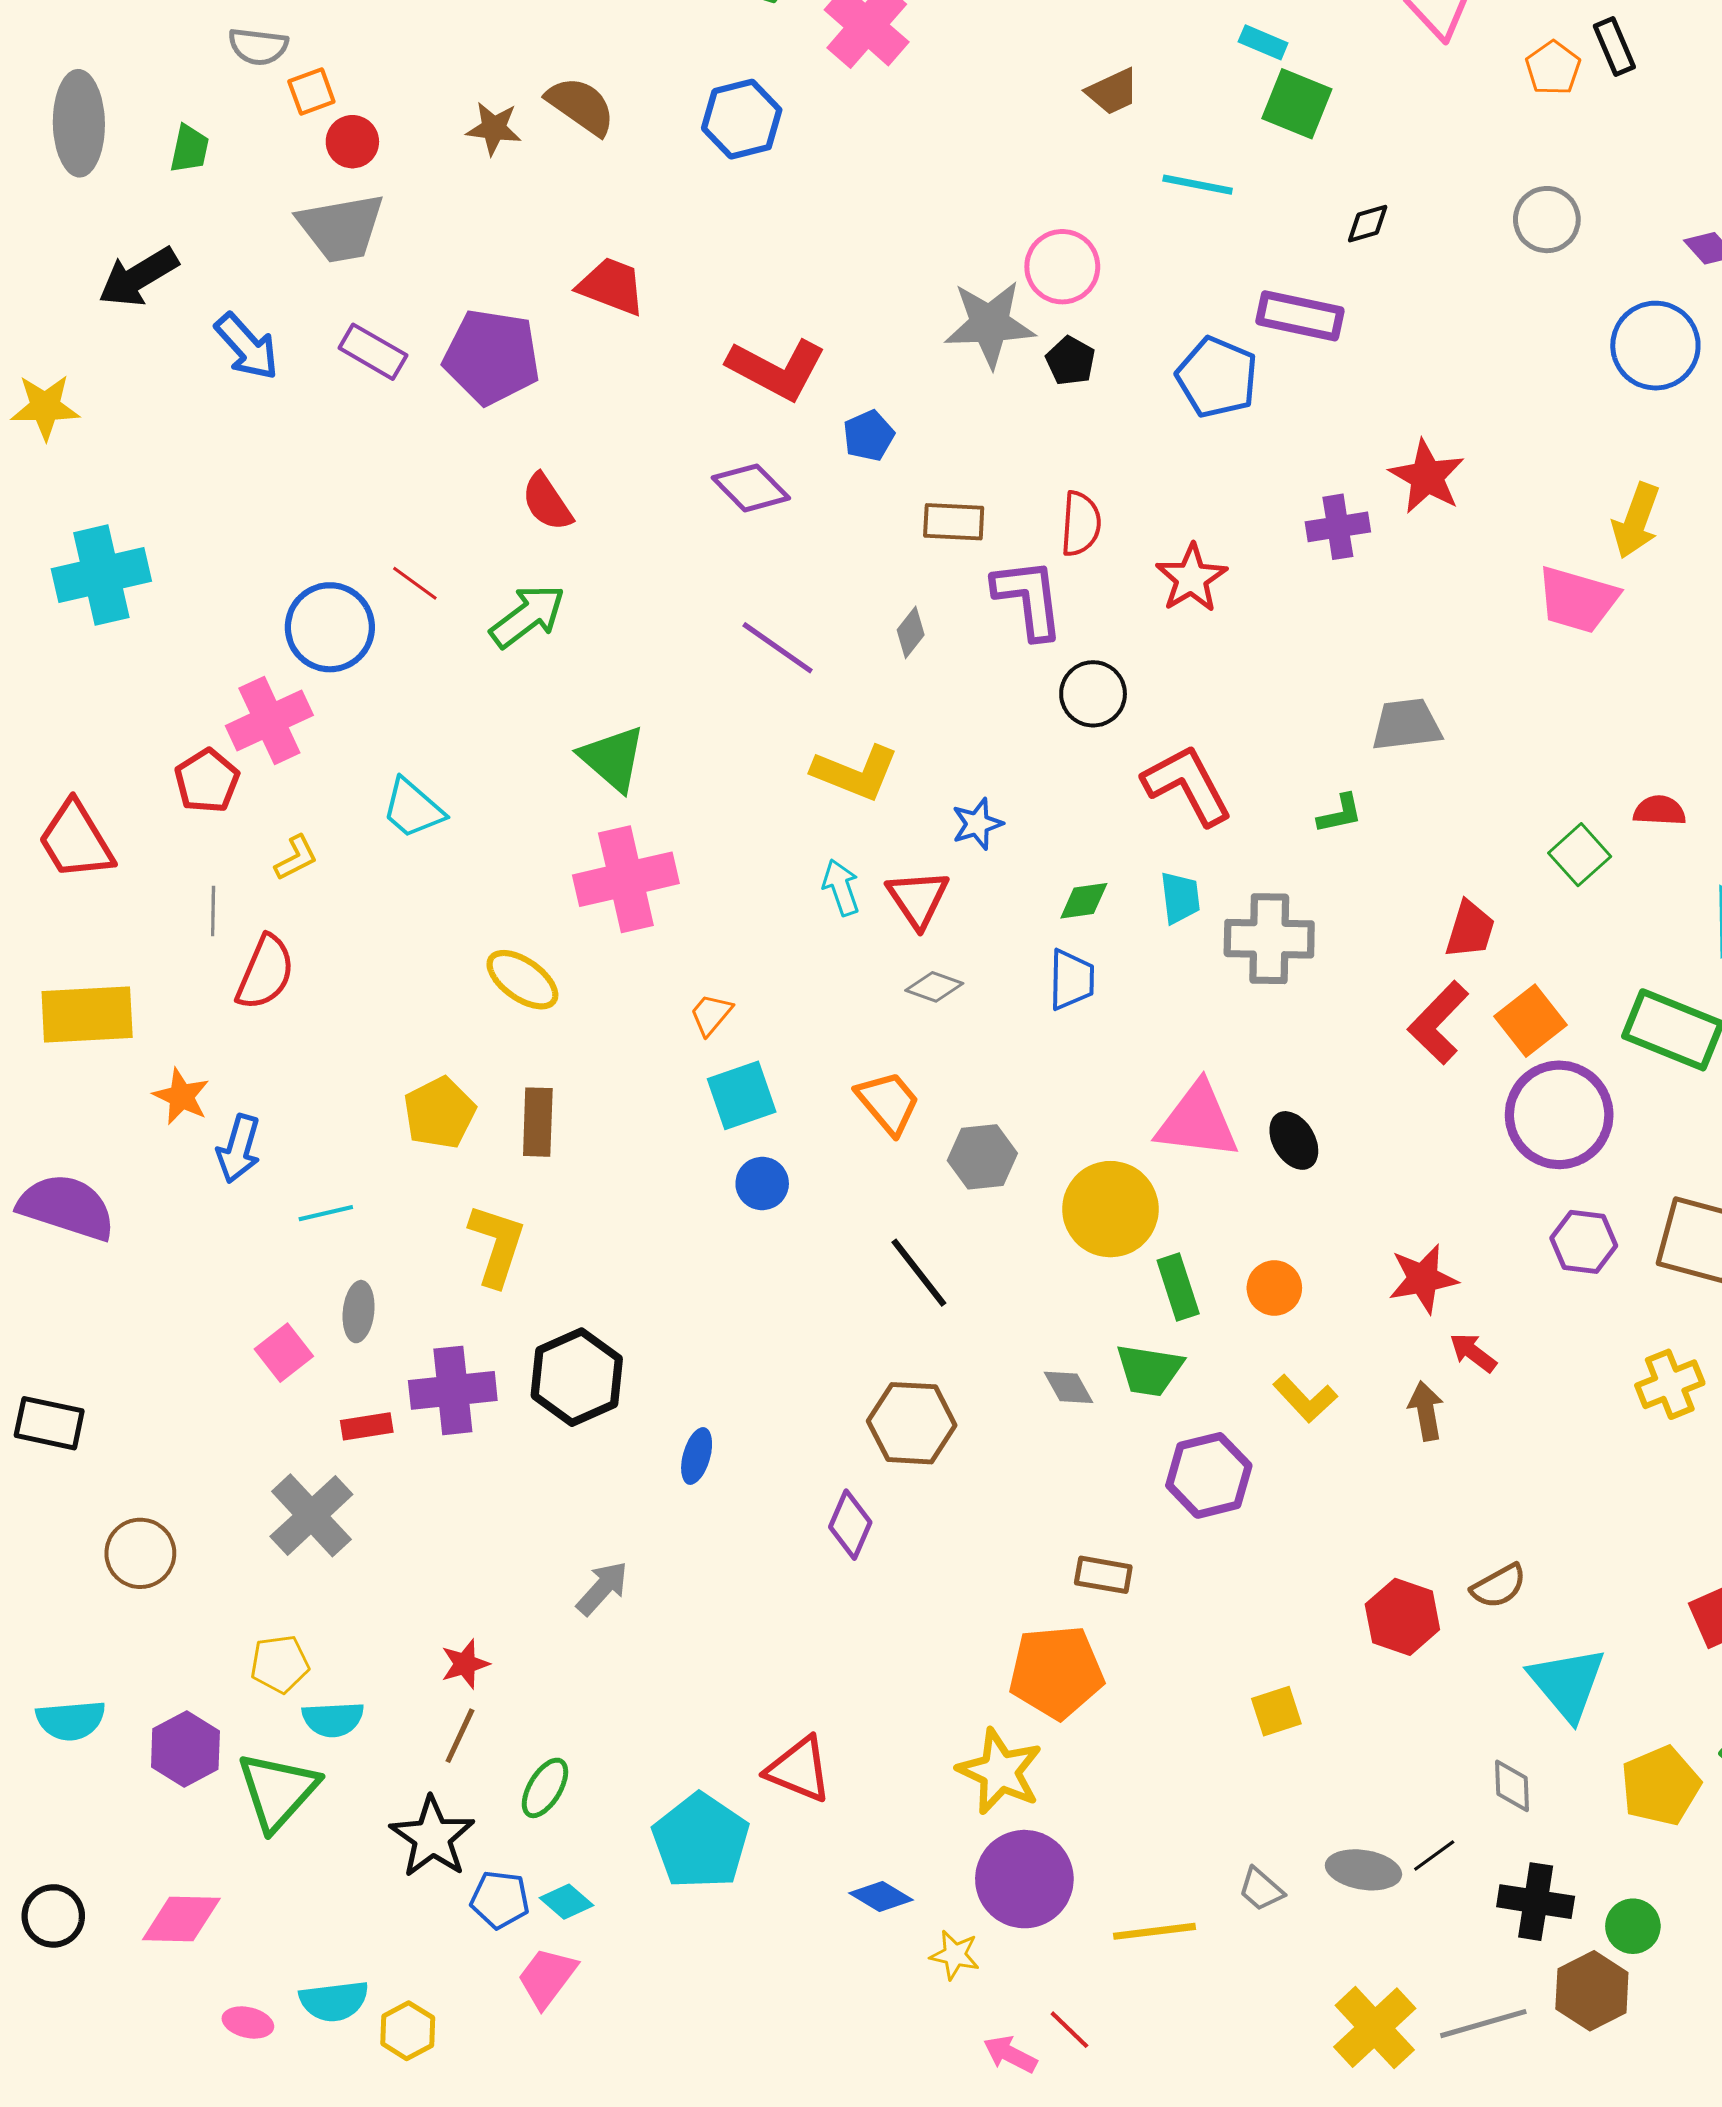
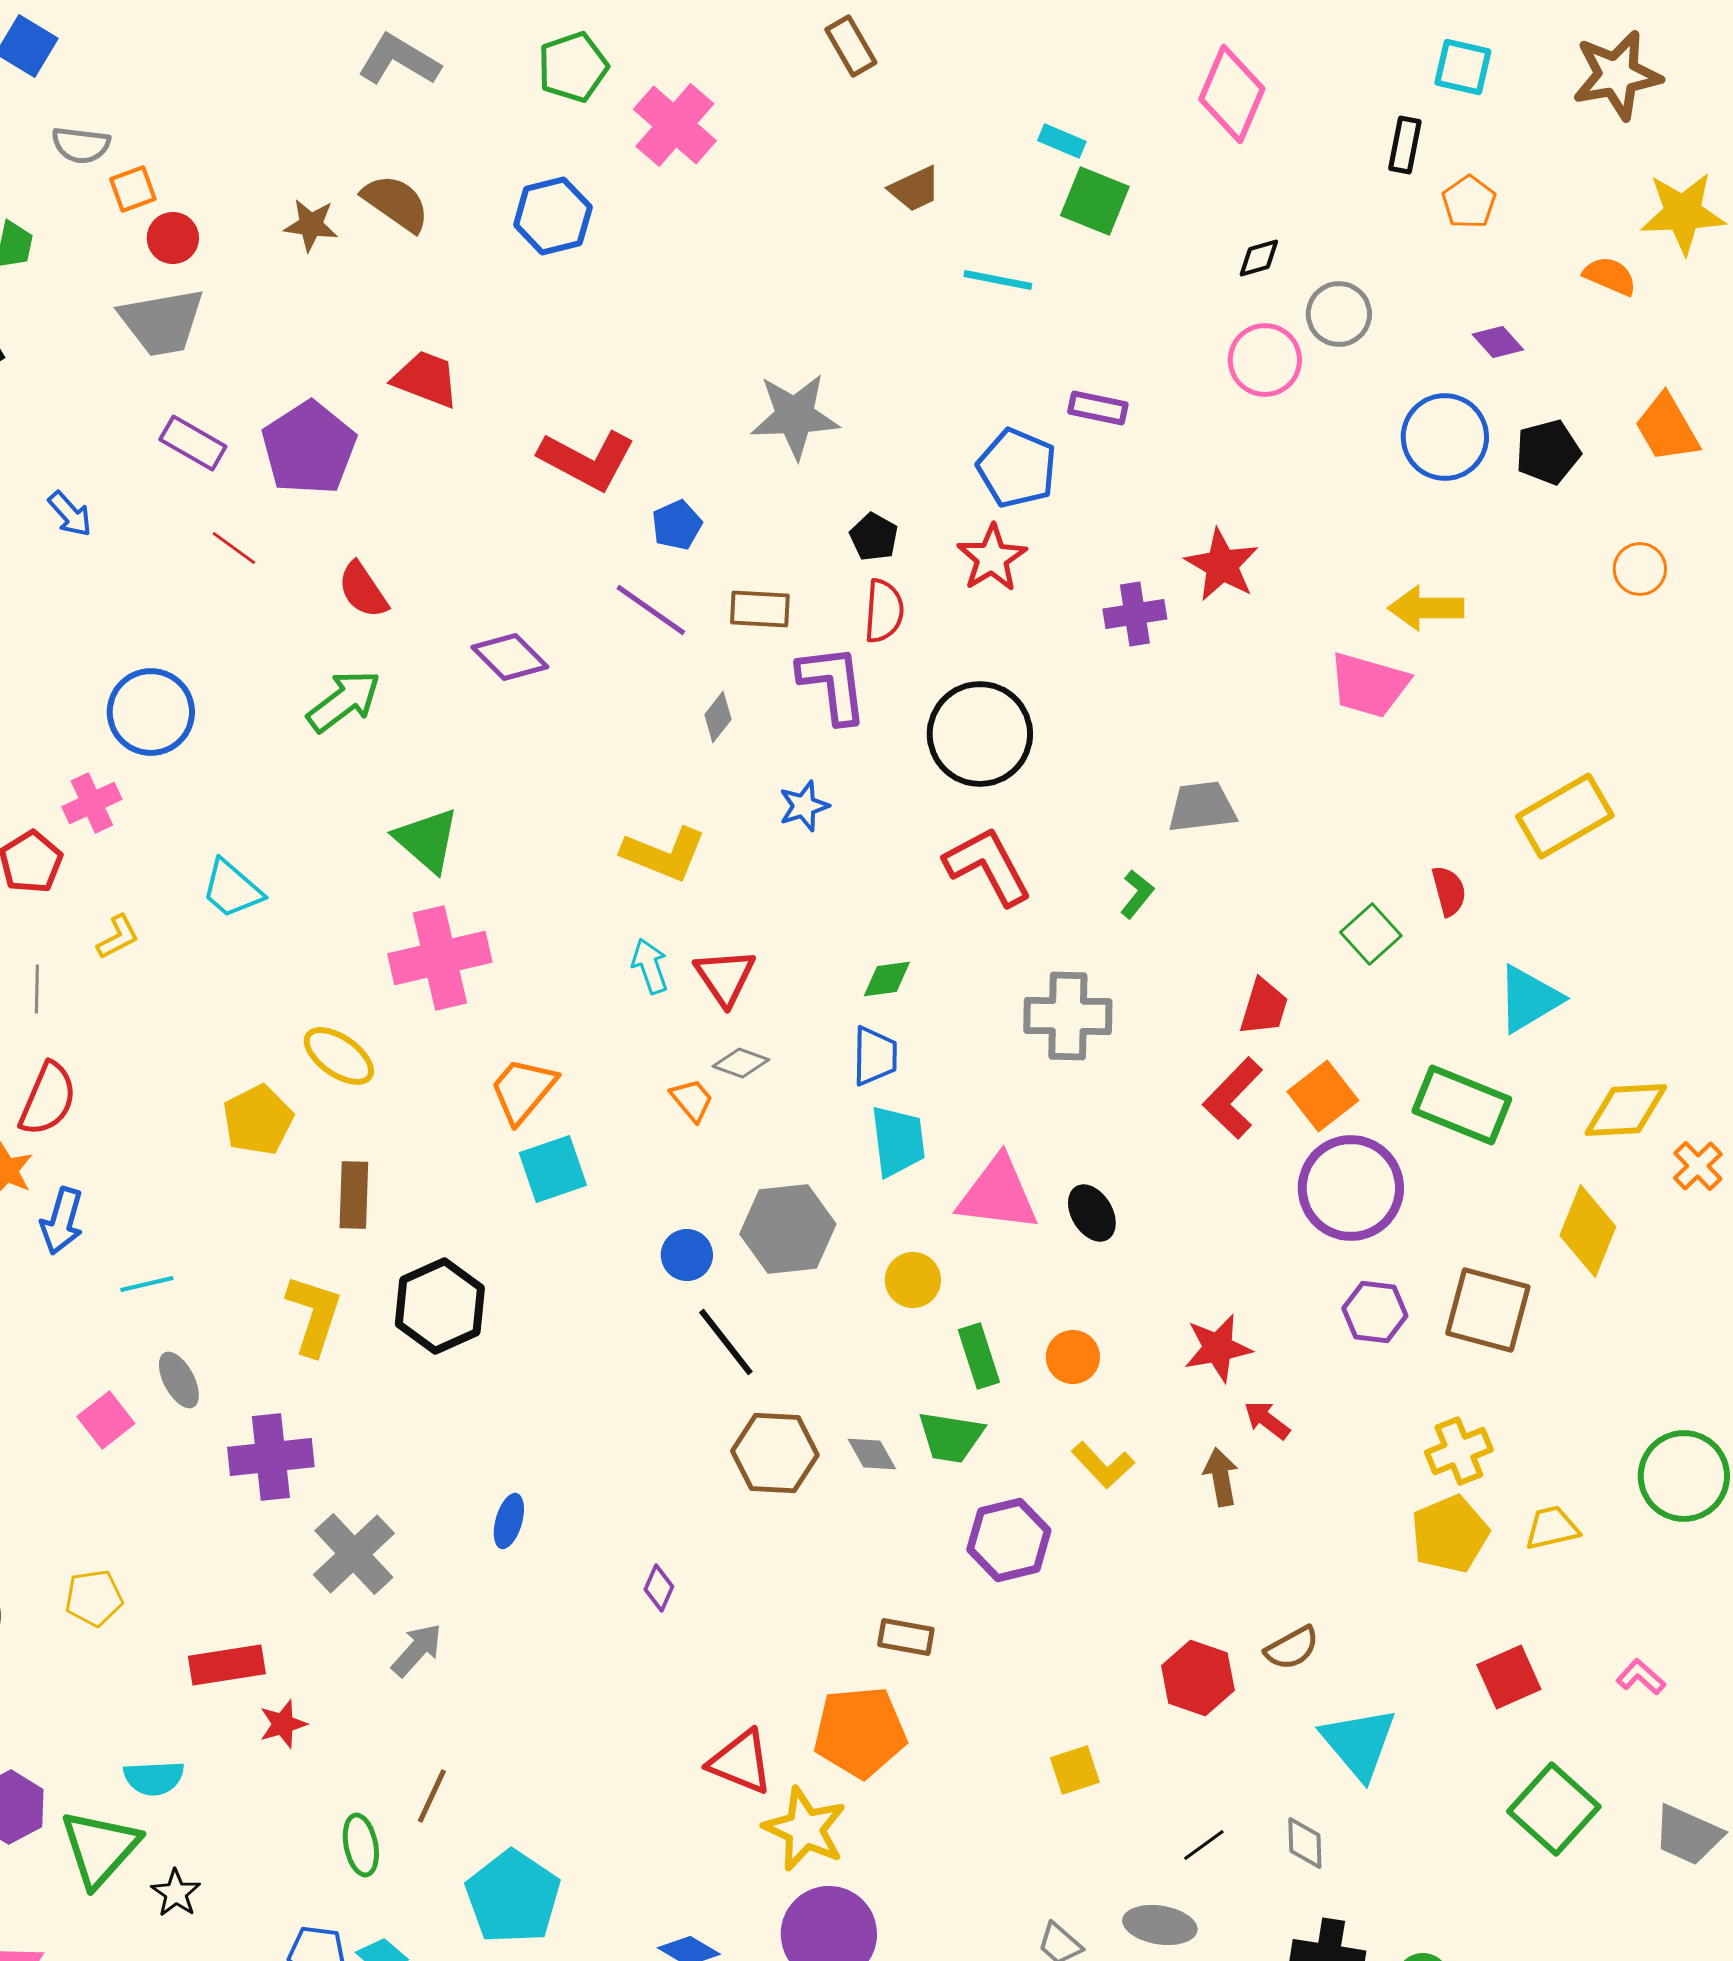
black rectangle: (1614, 46) -> (1405, 145), turned 34
orange pentagon: (1553, 68) -> (1469, 202), moved
black diamond: (1368, 224) -> (1259, 258), moved
pink circle: (1062, 267) -> (1265, 360), moved
purple rectangle: (1300, 316) -> (1098, 408), size x0.7
blue arrow: (247, 347) -> (70, 514), moved, size x0.7
purple pentagon: (492, 357) -> (309, 448), turned 30
black pentagon: (1071, 361) -> (874, 537), moved
purple diamond: (751, 488) -> (510, 657), moved
yellow arrow: (1636, 521) -> (1426, 608), turned 70
red star: (1191, 578) -> (992, 558), moved
red line: (415, 583) -> (234, 548), moved
purple line: (778, 648) -> (651, 610), moved
black circle: (1093, 694) -> (980, 734), moved, size x1.6
pink cross: (269, 720) -> (92, 803), size x0.7
red semicircle: (1660, 811) -> (1449, 891), turned 72
green L-shape: (1340, 814) -> (1137, 894), turned -39
blue star: (977, 824) -> (804, 806), moved
cyan trapezoid: (1180, 898) -> (898, 1141), moved, size x1.4
red semicircle: (265, 972) -> (48, 1099), moved
orange trapezoid: (711, 1014) -> (523, 1090), size x1.6
orange trapezoid: (888, 1103) -> (692, 1100), moved, size x0.7
yellow pentagon: (439, 1113) -> (258, 1120), moved
gray hexagon: (982, 1157) -> (788, 1229), size x1.4
blue circle: (762, 1184) -> (687, 1255), moved
yellow circle: (1110, 1209) -> (913, 1280), size x0.6
gray ellipse: (359, 1312) -> (179, 1380), turned -34
black hexagon: (577, 1377) -> (440, 1306), moved
brown hexagon: (912, 1423) -> (775, 1453), moved
red rectangle: (367, 1426) -> (227, 1665), moved, size x1.5
gray cross: (311, 1515) -> (354, 1554), moved
purple diamond: (850, 1525) -> (659, 1588), size x0.7
yellow pentagon: (280, 1664) -> (94, 1598), moved
brown line: (460, 1736) -> (432, 1796), moved
red triangle: (799, 1769) -> (741, 1762), moved
yellow pentagon: (1661, 1786) -> (1450, 1534), moved
green ellipse: (545, 1788) -> (361, 1845), turned -42
black star: (432, 1837) -> (176, 1893), moved, size x0.6
black line: (1434, 1856) -> (1204, 1845), moved

